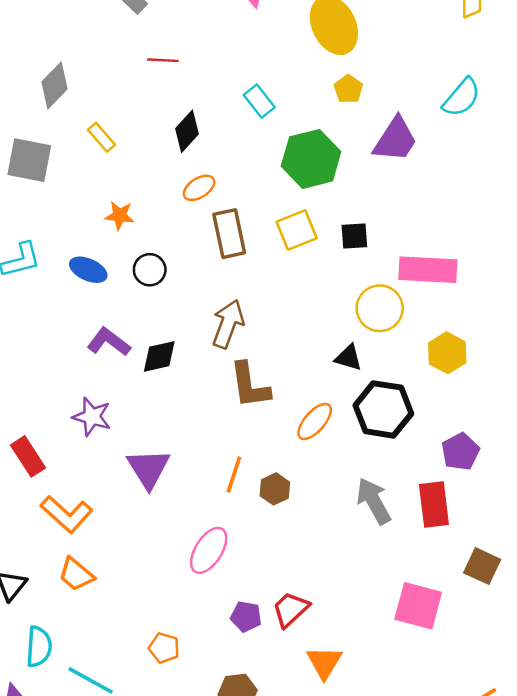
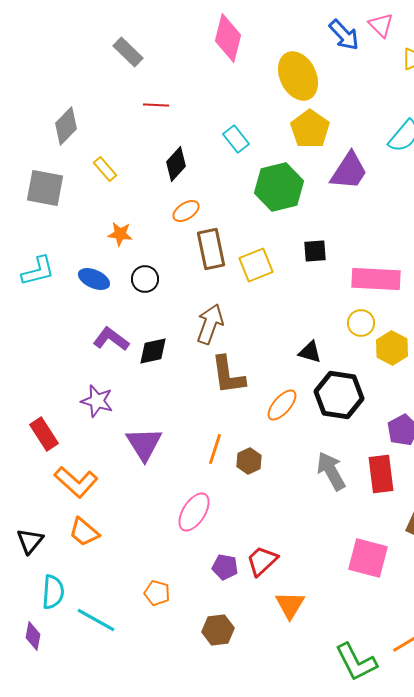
yellow pentagon: (348, 89) -> (310, 129), size x1.6
yellow square: (297, 230) -> (256, 265), moved
yellow circle: (380, 308) -> (361, 323), moved, size x0.7

